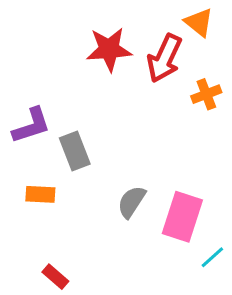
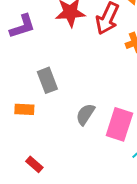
purple L-shape: (31, 126) -> (22, 26), moved

